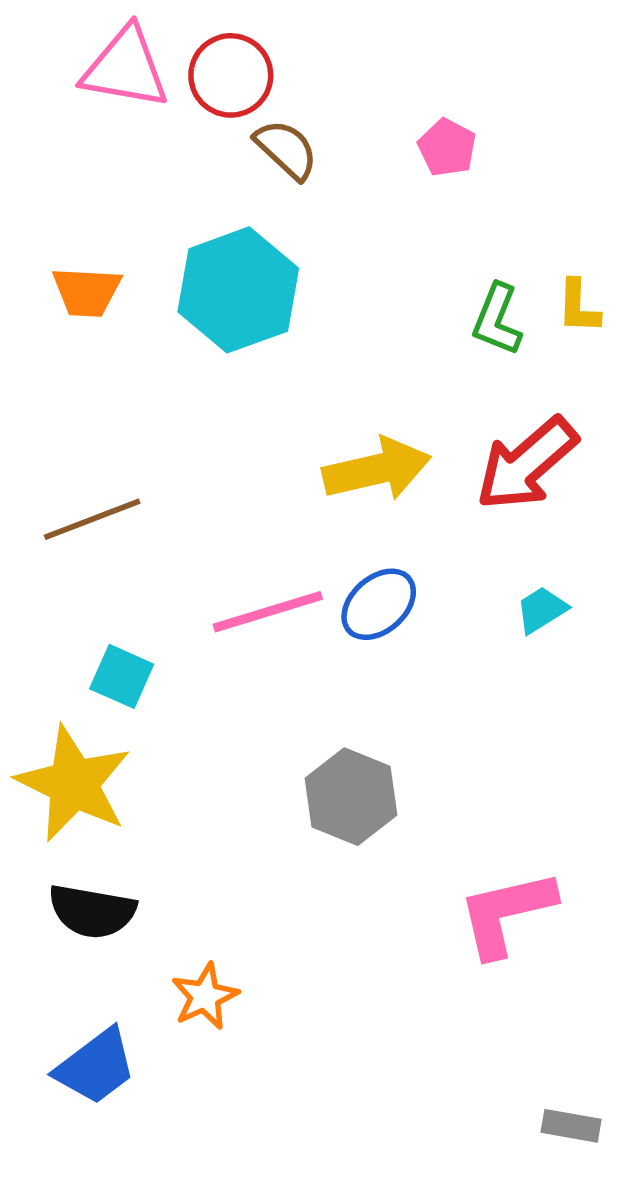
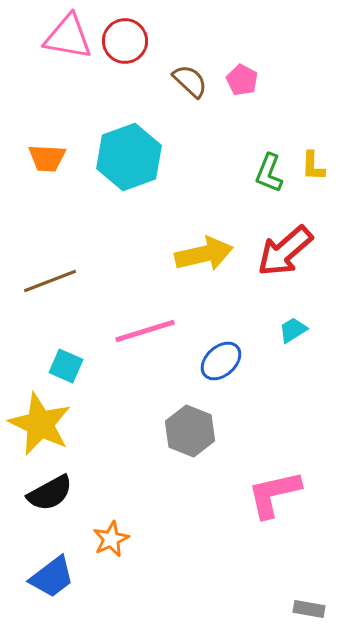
brown semicircle: (286, 149) -> (190, 81), moved
blue ellipse: (379, 604) -> (221, 361), moved
black semicircle: (92, 911) -> (50, 493), turned -39

